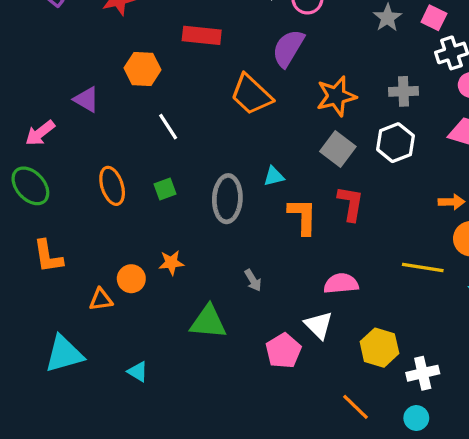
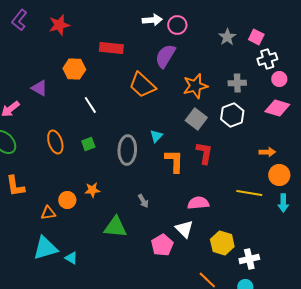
cyan triangle: (274, 176) -> (156, 136), turned -32
cyan triangle: (64, 354) -> (45, 248), moved

